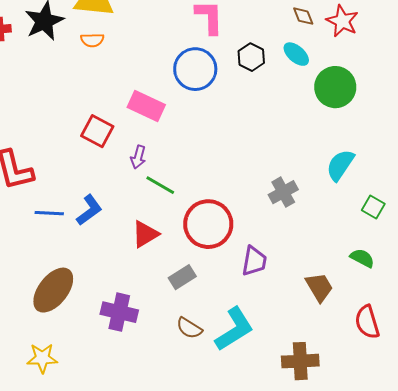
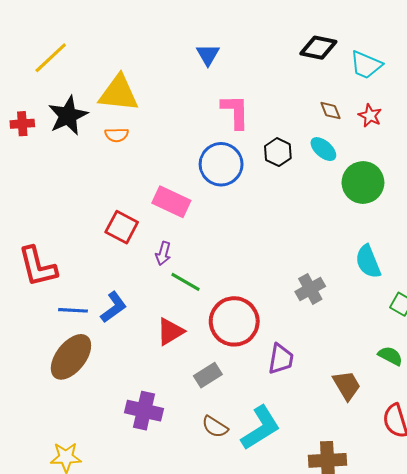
red star: (342, 21) -> (370, 116), size x0.7
cyan semicircle: (340, 165) -> (368, 262), turned -56
brown ellipse: (53, 290) -> (71, 357), moved

